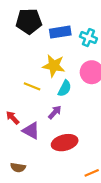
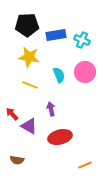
yellow star: (54, 66) -> (29, 57), moved
cyan semicircle: (65, 88) -> (59, 75), moved, turned -49
purple arrow: (55, 112) -> (51, 109), turned -56

